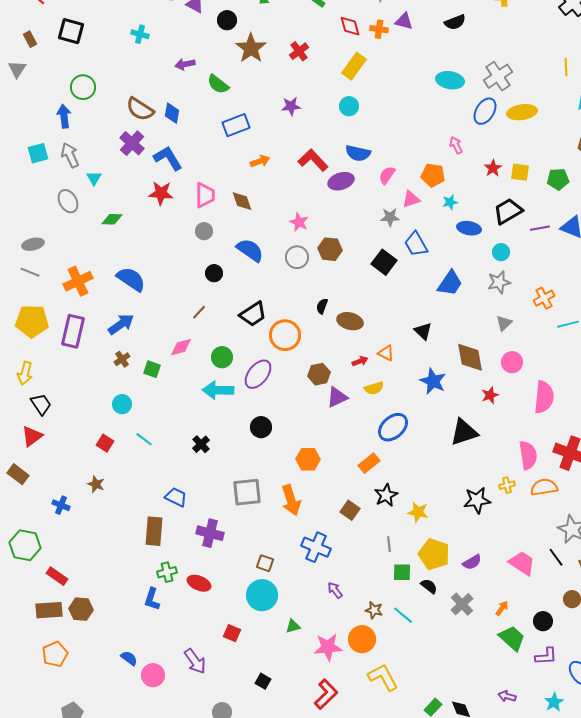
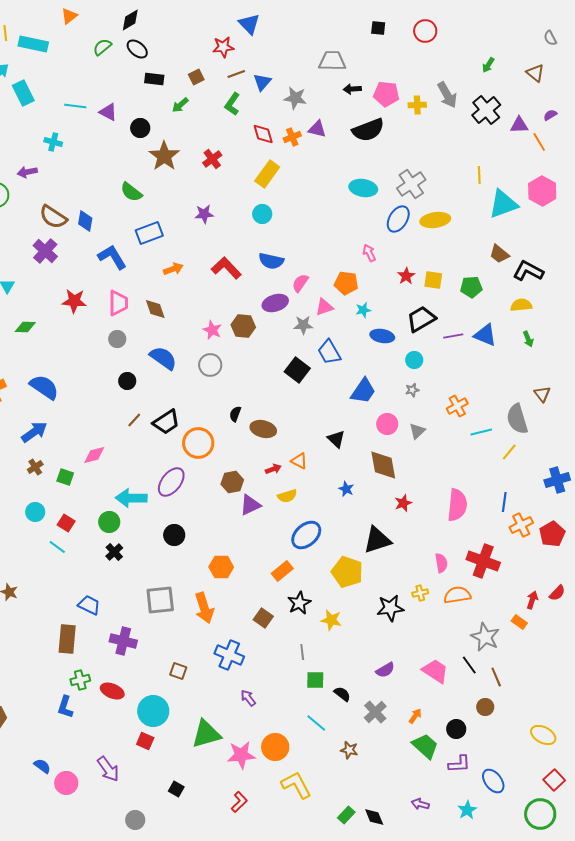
black semicircle: (455, 22) -> (368, 130), size x1.5
orange cross: (379, 29) -> (292, 137), turned -30
purple arrow: (185, 64) -> (27, 172), moved
blue L-shape: (168, 158) -> (112, 257), moved
purple ellipse: (341, 181) -> (275, 303), moved
brown hexagon: (330, 249) -> (243, 326), moved
gray star: (499, 282) -> (412, 390), size x0.6
brown line: (199, 312) -> (134, 420), moved
green circle: (222, 357) -> (109, 522), moved
pink circle: (512, 362) -> (387, 424), moved
blue star: (433, 381) -> (346, 489), size x0.6
red square: (105, 443) -> (66, 523), moved
pink semicircle: (528, 455) -> (441, 563), size x0.7
yellow pentagon: (434, 554) -> (347, 572), moved
cyan circle: (262, 595) -> (153, 711), moved
brown star: (374, 610) -> (349, 750), moved
green triangle: (293, 626) -> (206, 734), size x2.0
red L-shape: (326, 694) -> (239, 802), size x0.7

